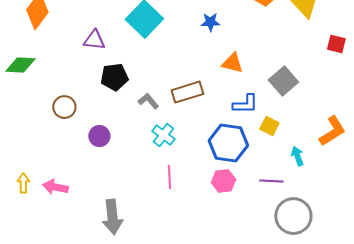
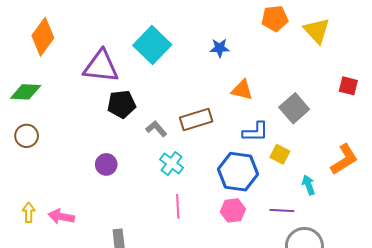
purple triangle: (94, 40) -> (101, 66), size x1.6
red square: (336, 44) -> (348, 86), moved
brown circle: (64, 107) -> (27, 136), moved

